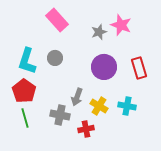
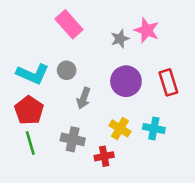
cyan L-shape: (27, 61) -> (33, 74), turned -84
gray arrow: (77, 97) -> (84, 98), moved

